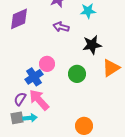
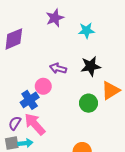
purple arrow: (61, 27) -> (58, 68), moved
green circle: (77, 74) -> (88, 103), moved

